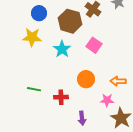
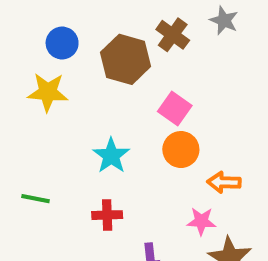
cyan star: (62, 49) -> (111, 156), moved
orange circle: (86, 79) -> (181, 150), moved
green line: (34, 89) -> (35, 199), moved

